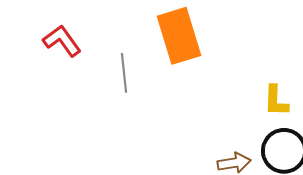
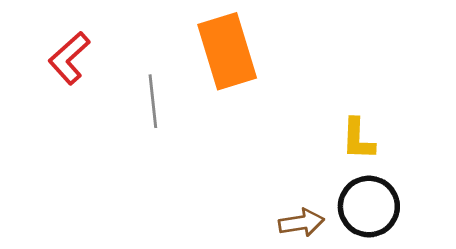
red L-shape: (62, 41) -> (69, 58), turned -96

